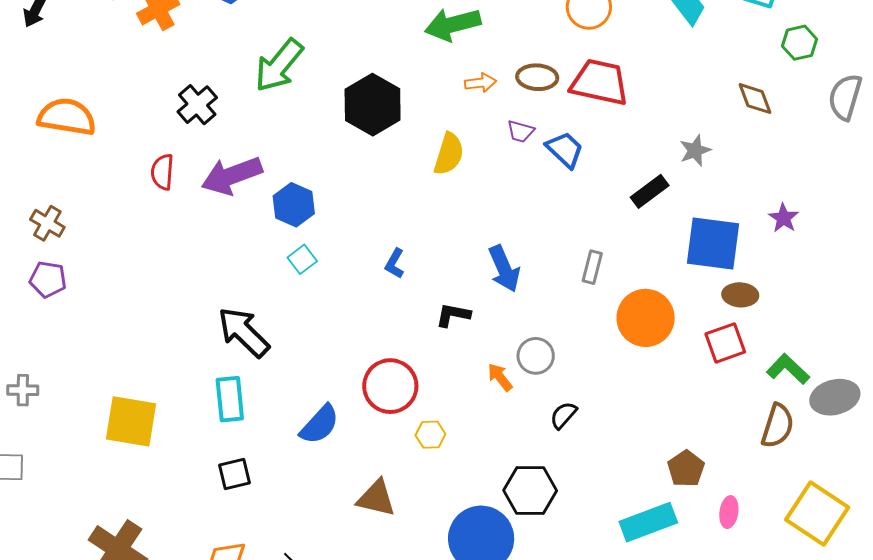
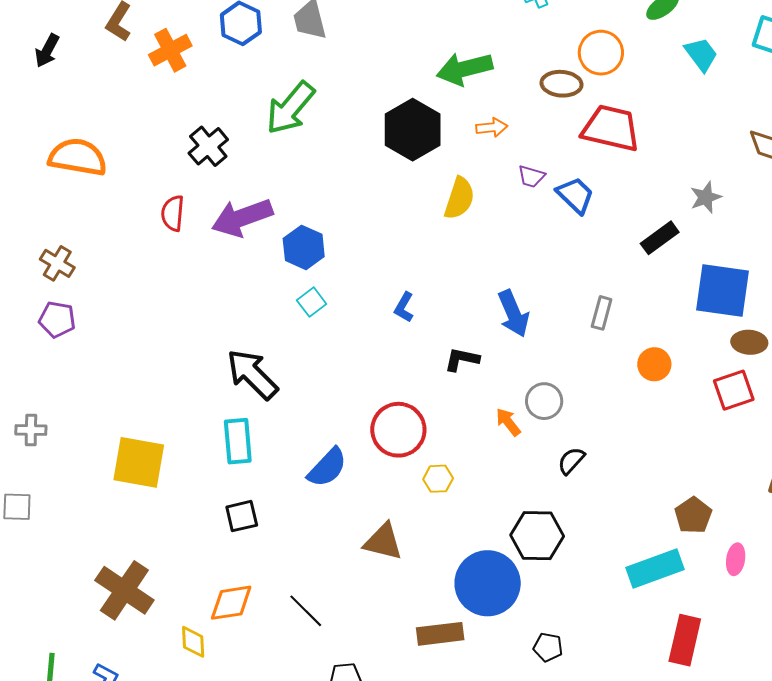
brown ellipse: (537, 77) -> (562, 84), moved
black hexagon: (373, 105) -> (413, 130), moved
orange circle: (646, 318) -> (654, 364), size x0.6

